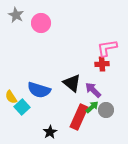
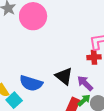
pink circle: (41, 23) -> (33, 16), size x1.4

